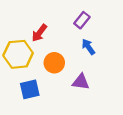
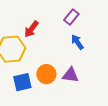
orange circle: (54, 63) -> (46, 74), moved

